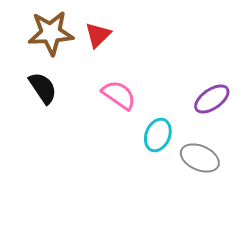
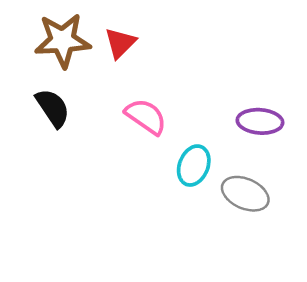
purple ellipse: (212, 99) -> (260, 121), turned 39

